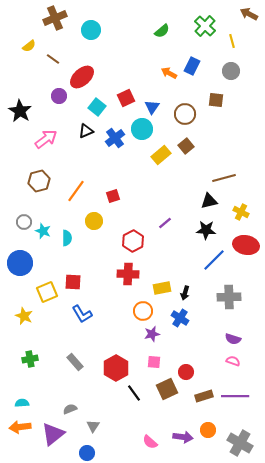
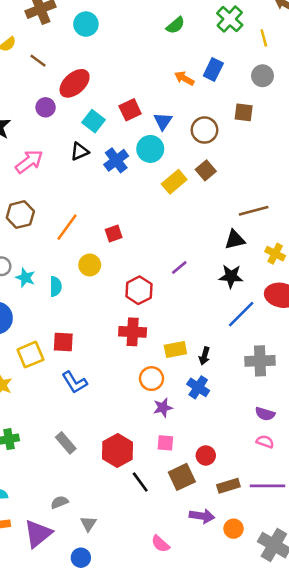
purple arrow: (183, 437) -> (202, 516), moved

